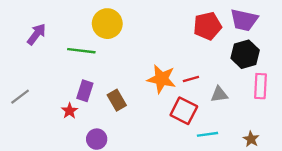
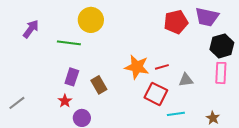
black hexagon: (245, 54) -> (222, 46), moved
gray line: (20, 97) -> (17, 103), moved
red star: (70, 111) -> (65, 101), moved

